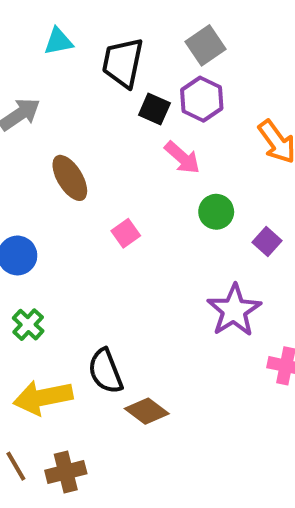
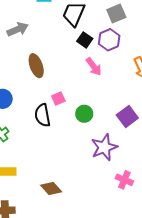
green circle: (216, 212) -> (84, 114), moved
purple square: (267, 241) -> (127, 117), size x1.5
black semicircle: (105, 371) -> (42, 115), moved

